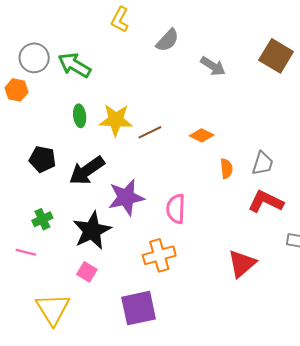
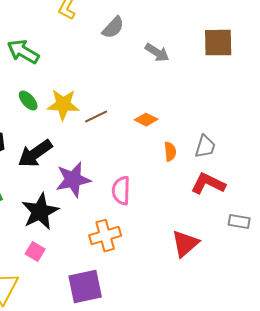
brown square: (276, 56) -> (218, 43), turned -32
green ellipse: (80, 116) -> (28, 101), turned -35

